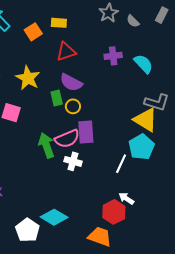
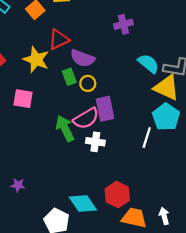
red triangle: (66, 52) -> (59, 39), moved
cyan semicircle: (143, 64) -> (148, 64), moved
white arrow: (126, 199) -> (164, 216), moved, turned 49
red hexagon: (114, 212) -> (117, 195), moved
cyan diamond: (54, 217) -> (83, 204), turned 32

